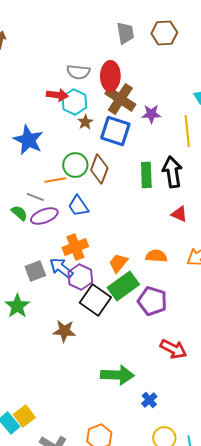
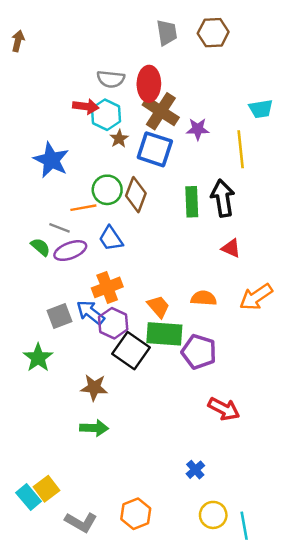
orange trapezoid: (118, 263) -> (158, 307), turned 100
green rectangle: (123, 286) -> (164, 334), turned 40
green arrow: (117, 375) -> (94, 428), moved, size x0.7

